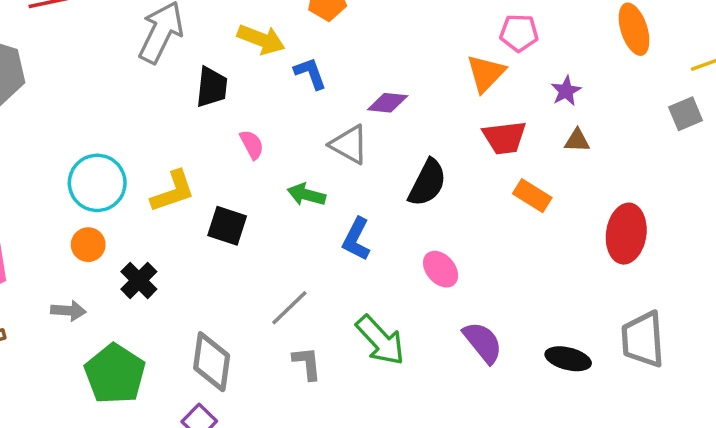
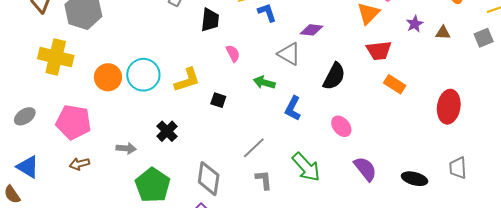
brown triangle: (577, 141) -> (443, 33), moved
black square: (227, 226) -> (218, 100), size x0.7
orange circle: (88, 245) -> (108, 77), moved, size x1.4
gray trapezoid: (643, 339) -> (458, 168), size x0.7

